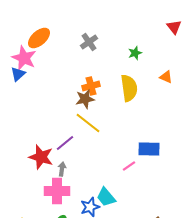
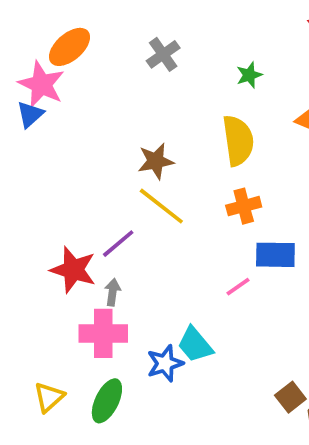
orange cross: (91, 86) -> (244, 206), moved

